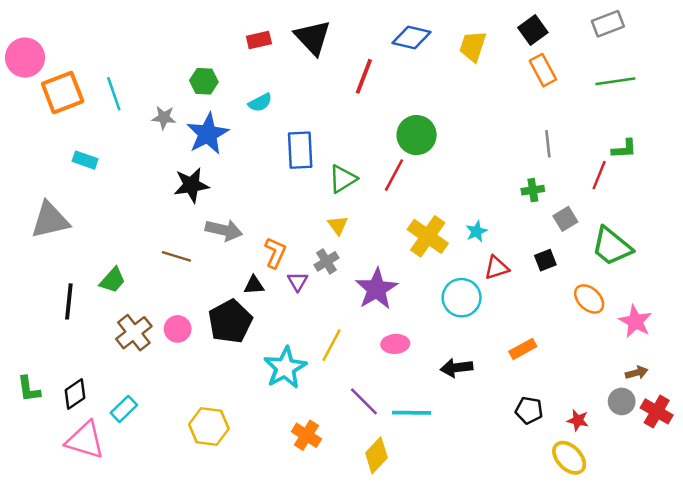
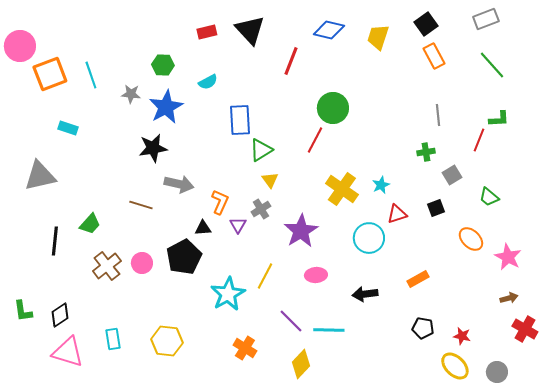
green line: (615, 81) -> (492, 65), turned 56
green triangle: (343, 179) -> (261, 150), moved
green trapezoid: (612, 246) -> (489, 197), size x0.6
gray circle: (622, 401) -> (497, 372), moved
cyan rectangle: (124, 409) -> (113, 339), moved, turned -55

